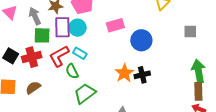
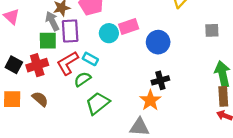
gray arrow: (35, 16) -> (52, 21), moved
cyan circle: (78, 28) -> (109, 33), moved
green semicircle: (72, 71) -> (82, 79), turned 84
orange star: (124, 73) -> (150, 100), moved
brown semicircle: (33, 88) -> (40, 99), turned 77

